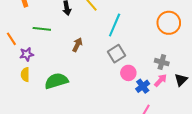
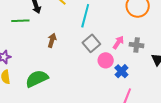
green line: (42, 29) -> (20, 21), moved
pink arrow: (160, 80) -> (118, 42), moved

